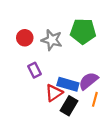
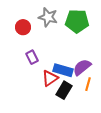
gray star: (52, 40) -> (48, 17), moved

